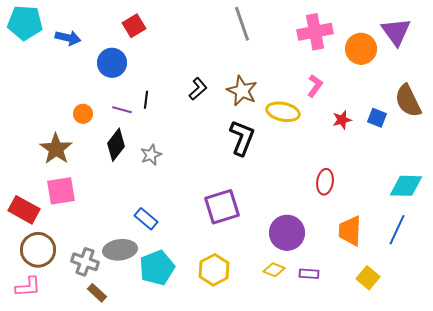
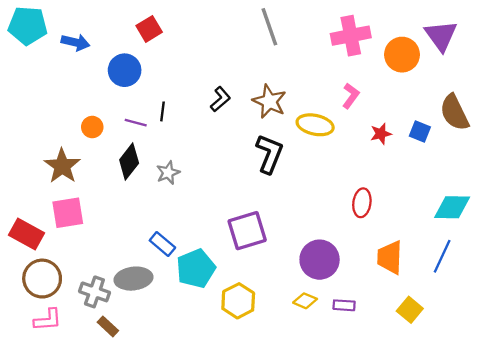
cyan pentagon: (157, 268) -> (196, 269), moved
pink L-shape: (28, 287) -> (48, 320), moved

